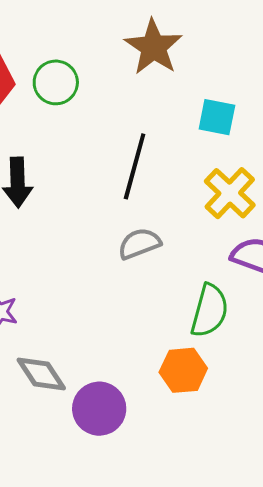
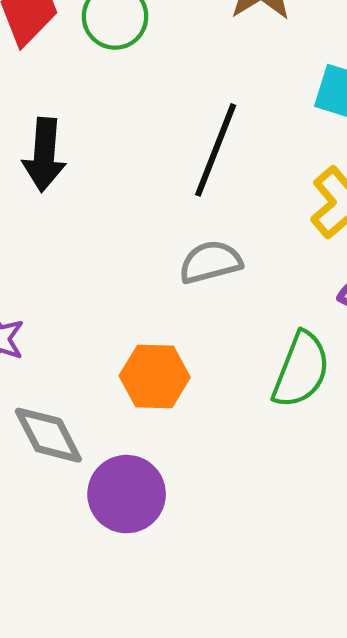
orange hexagon: (183, 370) -> (155, 377), moved

